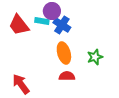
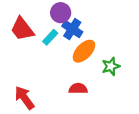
cyan rectangle: (42, 21) -> (50, 37), moved, turned -56
orange ellipse: (64, 53) -> (84, 51), moved, turned 60

